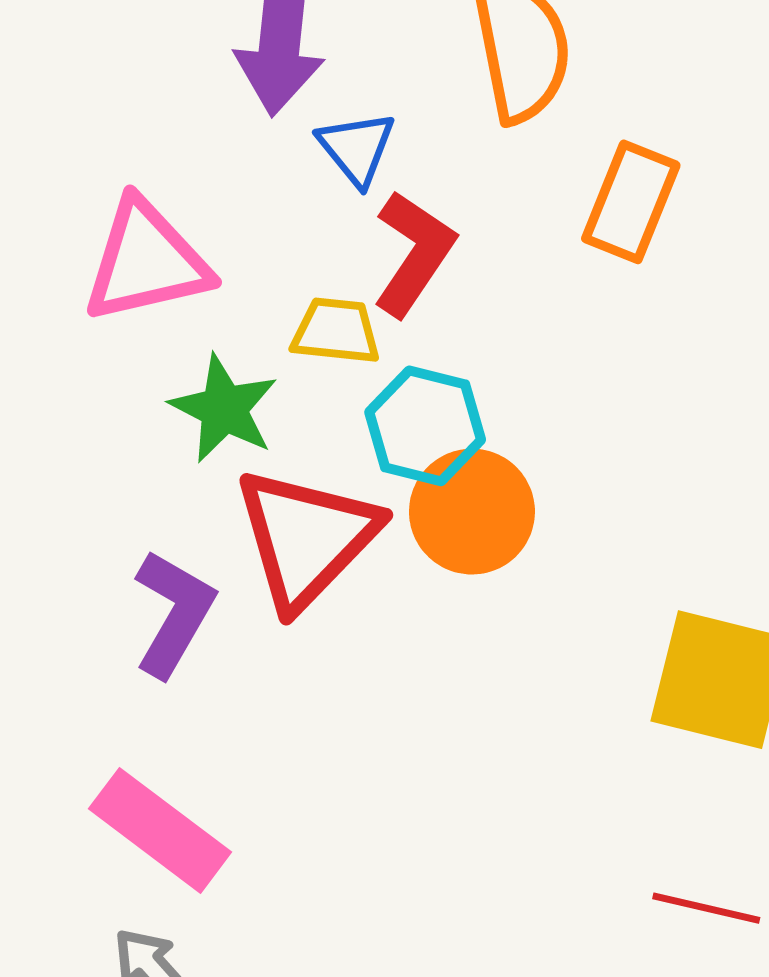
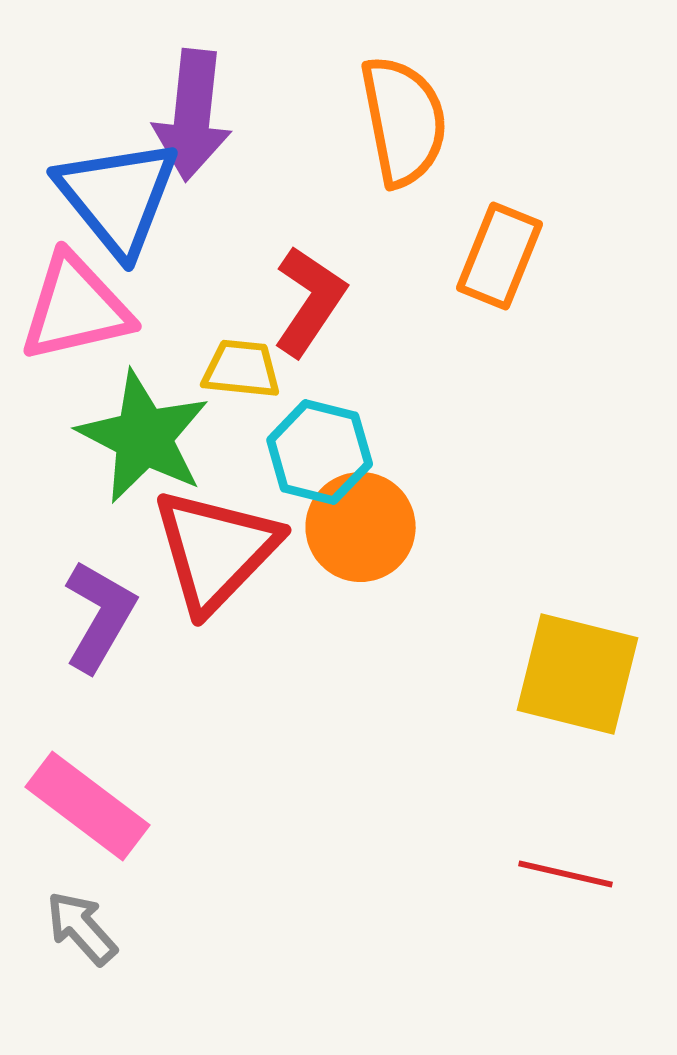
blue triangle: (357, 148) -> (118, 197), moved, size x1.8
green star: (224, 409) -> (144, 437), size x1.4

